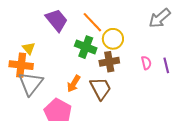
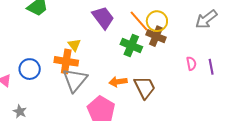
yellow circle: (113, 39) -> (157, 21), moved
brown cross: (109, 62) -> (156, 36), moved, turned 30
orange arrow: (74, 84) -> (118, 82), turned 48

